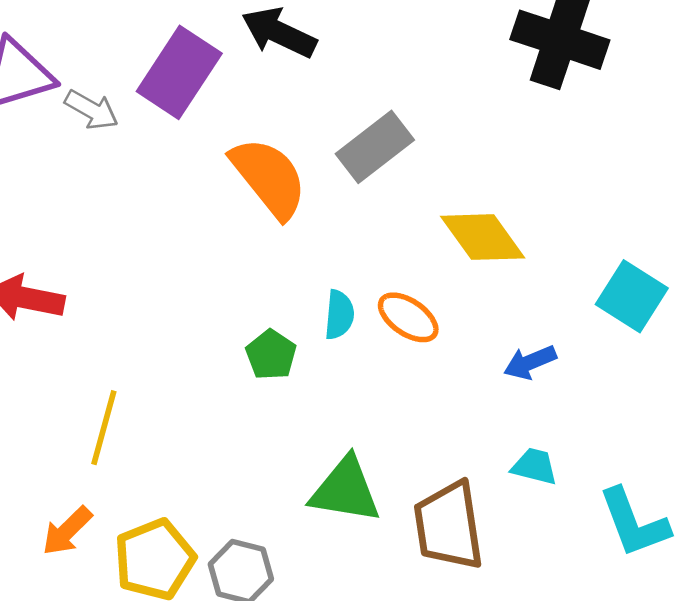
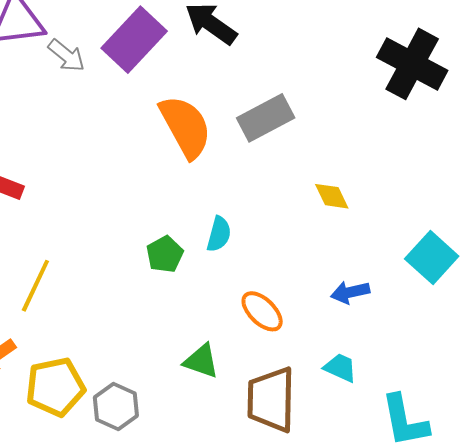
yellow diamond: (483, 237) -> (332, 196), size x0.6
orange ellipse: (408, 317) -> (262, 311), moved
green triangle: (345, 490) -> (201, 361), size x0.7

